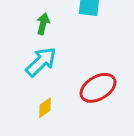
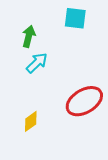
cyan arrow: (41, 62) -> (37, 63), moved, size x0.7

